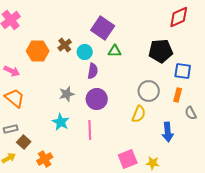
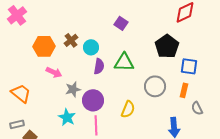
purple square: (103, 28) -> (121, 23), moved, size x0.6
green triangle: (115, 51) -> (124, 62), moved, size x1.5
black pentagon: (161, 51) -> (167, 46), turned -30
pink arrow: (12, 71) -> (54, 72), moved
purple circle: (97, 99) -> (93, 100), moved
yellow semicircle: (139, 114) -> (128, 109), moved

